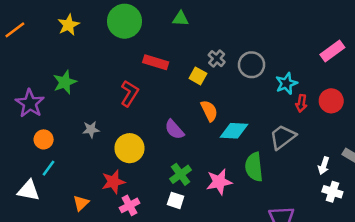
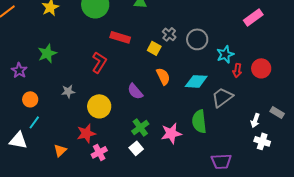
pink rectangle: (332, 51) -> (253, 17), moved
purple star: (30, 103) -> (19, 70), size x0.7
cyan diamond: (234, 131) -> (196, 81), moved
white square: (176, 200) -> (136, 148), turned 32

